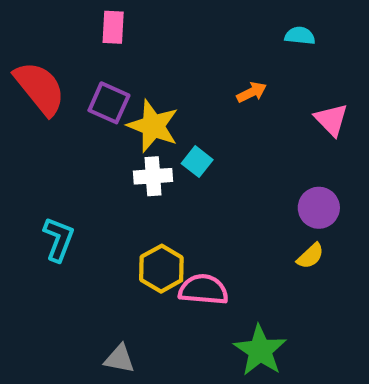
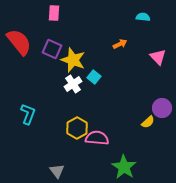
white cross: (153, 176) -> (73, 84), turned -30
purple circle: (319, 208) -> (162, 108), moved
gray triangle: (119, 359) -> (57, 171), turned 42

